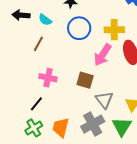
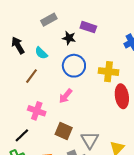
black arrow: (21, 15) -> (18, 45), turned 48
pink arrow: (103, 55) -> (66, 96), moved, size x0.7
brown square: (85, 80) -> (64, 131), moved

